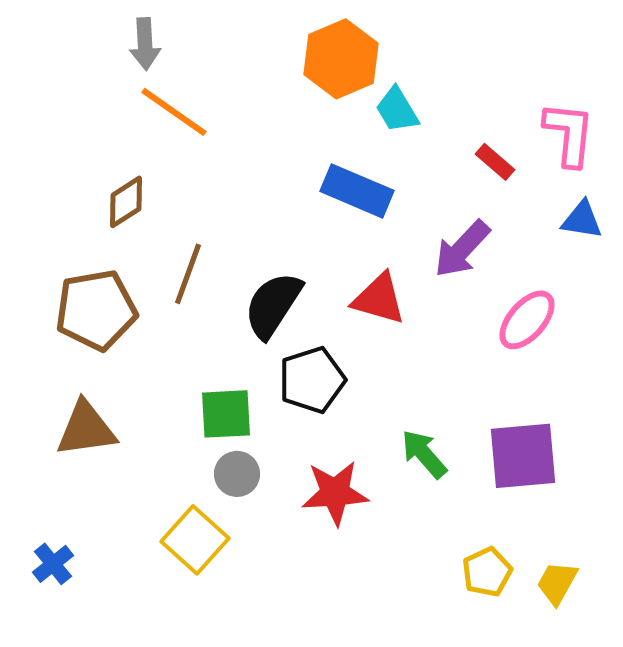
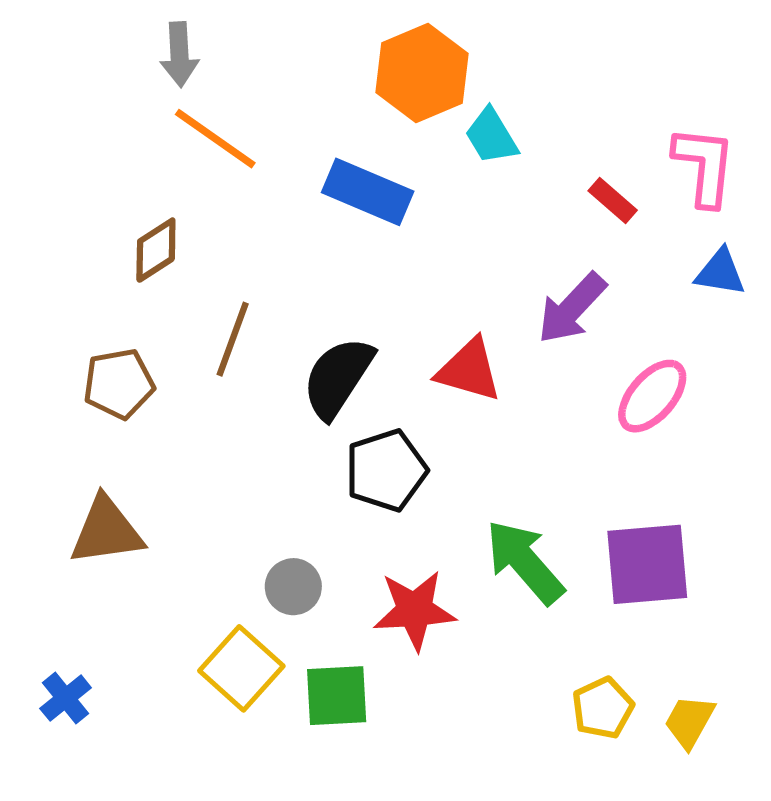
blue rectangle: (357, 191) -> (368, 192), moved
brown pentagon: (96, 310) -> (119, 384), size x0.7
green square: (226, 414) -> (337, 696), moved
green arrow: (424, 454) -> (525, 562), size x1.4

